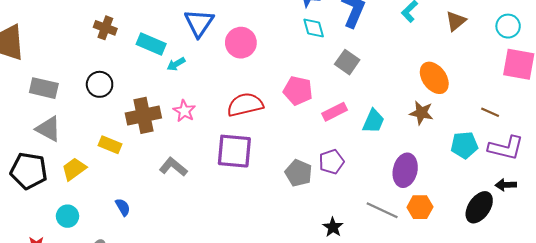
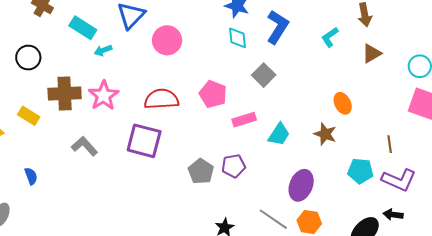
orange ellipse: (434, 78) -> (343, 103), size x0.7
pink star: (184, 111) -> (104, 96), size x1.4
brown line: (490, 112) -> (390, 144), turned 48

